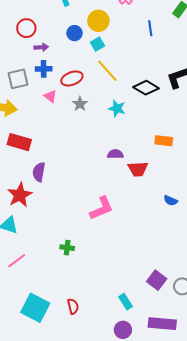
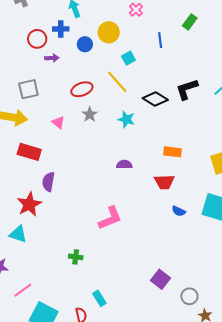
cyan square: (98, 44) -> (128, 58), moved
blue cross: (44, 69) -> (61, 29), moved
pink triangle: (50, 96) -> (58, 122), moved
red trapezoid: (138, 169) -> (164, 182), moved
pink line: (17, 261) -> (23, 290), moved
purple square: (157, 280) -> (160, 279), moved
cyan rectangle: (125, 302) -> (99, 298), moved

